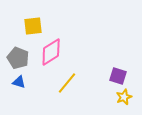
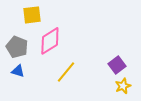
purple square: (118, 76) -> (117, 65), turned 36

